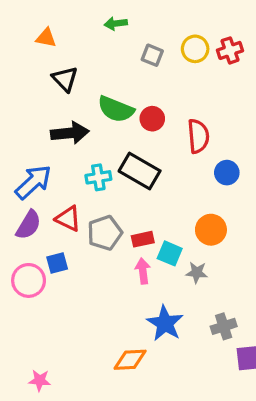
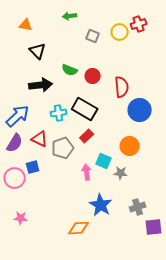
red cross: (230, 50) -> (139, 24), moved
green semicircle: (116, 109) -> (70, 70), size x0.7
blue circle: (227, 173) -> (140, 110), size x1.5
red rectangle: (143, 239) -> (87, 136), moved, turned -32
pink star: (40, 380) -> (21, 218), moved

